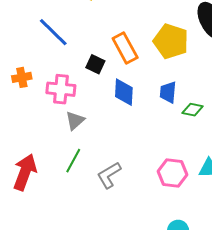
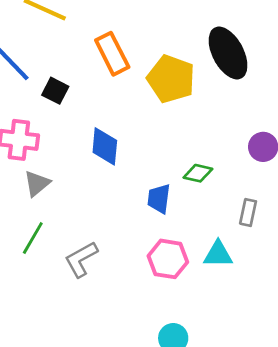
orange rectangle: (125, 48) -> (112, 54), moved
black square: (95, 64) -> (55, 91), moved
blue trapezoid: (168, 92) -> (159, 199), moved

